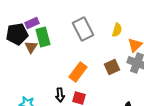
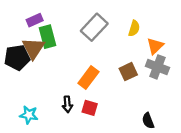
gray rectangle: (83, 29) -> (94, 27), turned 70
black pentagon: (17, 34) -> (17, 58), moved
brown triangle: (31, 47) -> (33, 48), size x1.5

